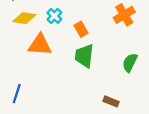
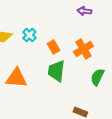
orange cross: (124, 15) -> (83, 49), moved
orange triangle: (40, 45) -> (16, 78), moved

